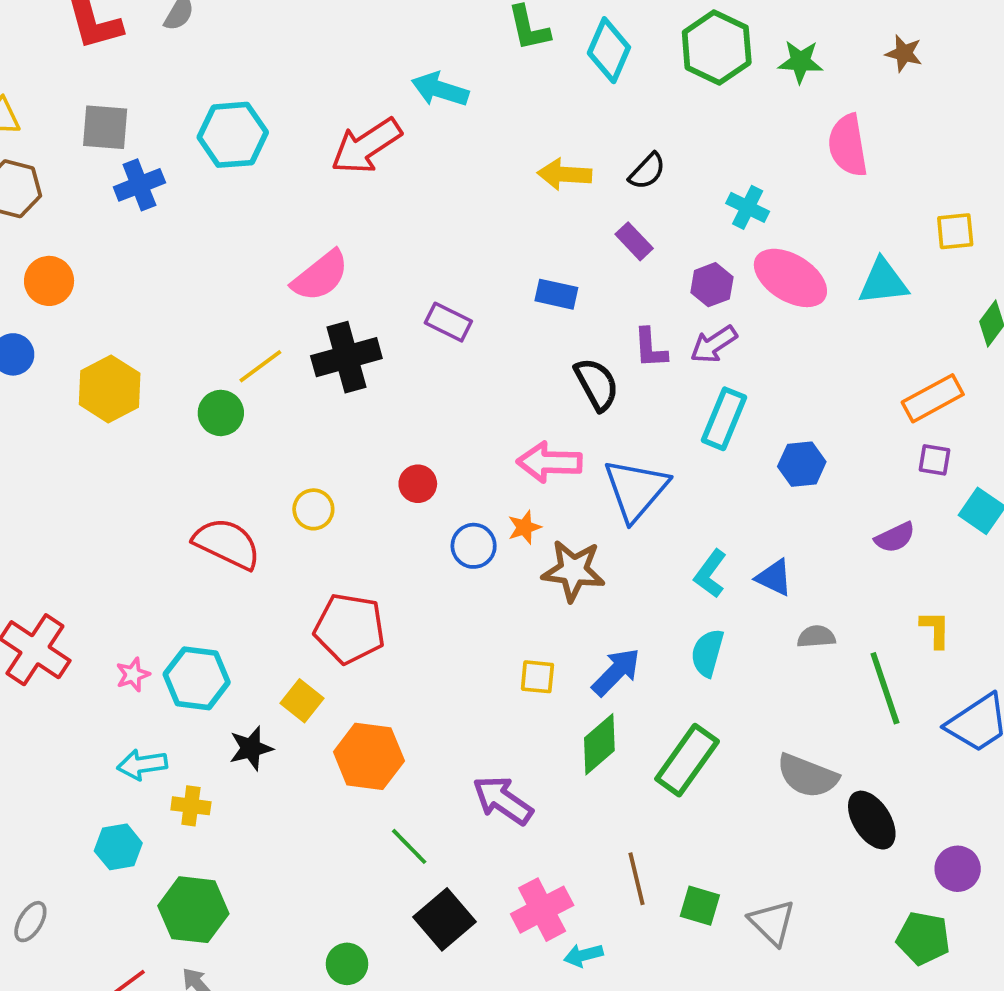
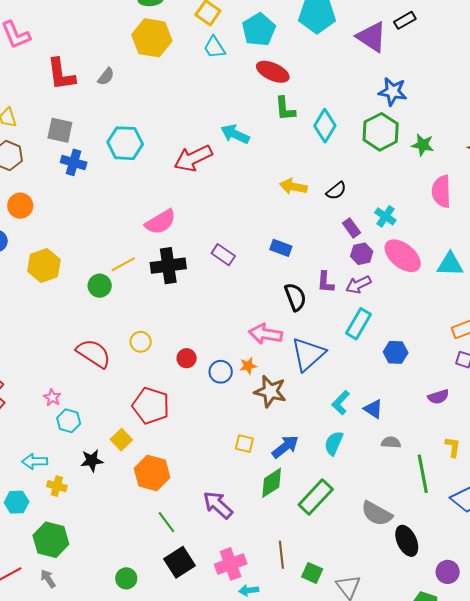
blue cross: (139, 185) -> (74, 162), turned 30
purple rectangle: (634, 241) -> (352, 228), moved
red circle: (418, 484) -> (187, 358), moved
pink star: (133, 675) -> (52, 397), moved, turned -30
cyan hexagon: (197, 678) -> (69, 421), size x0.7

